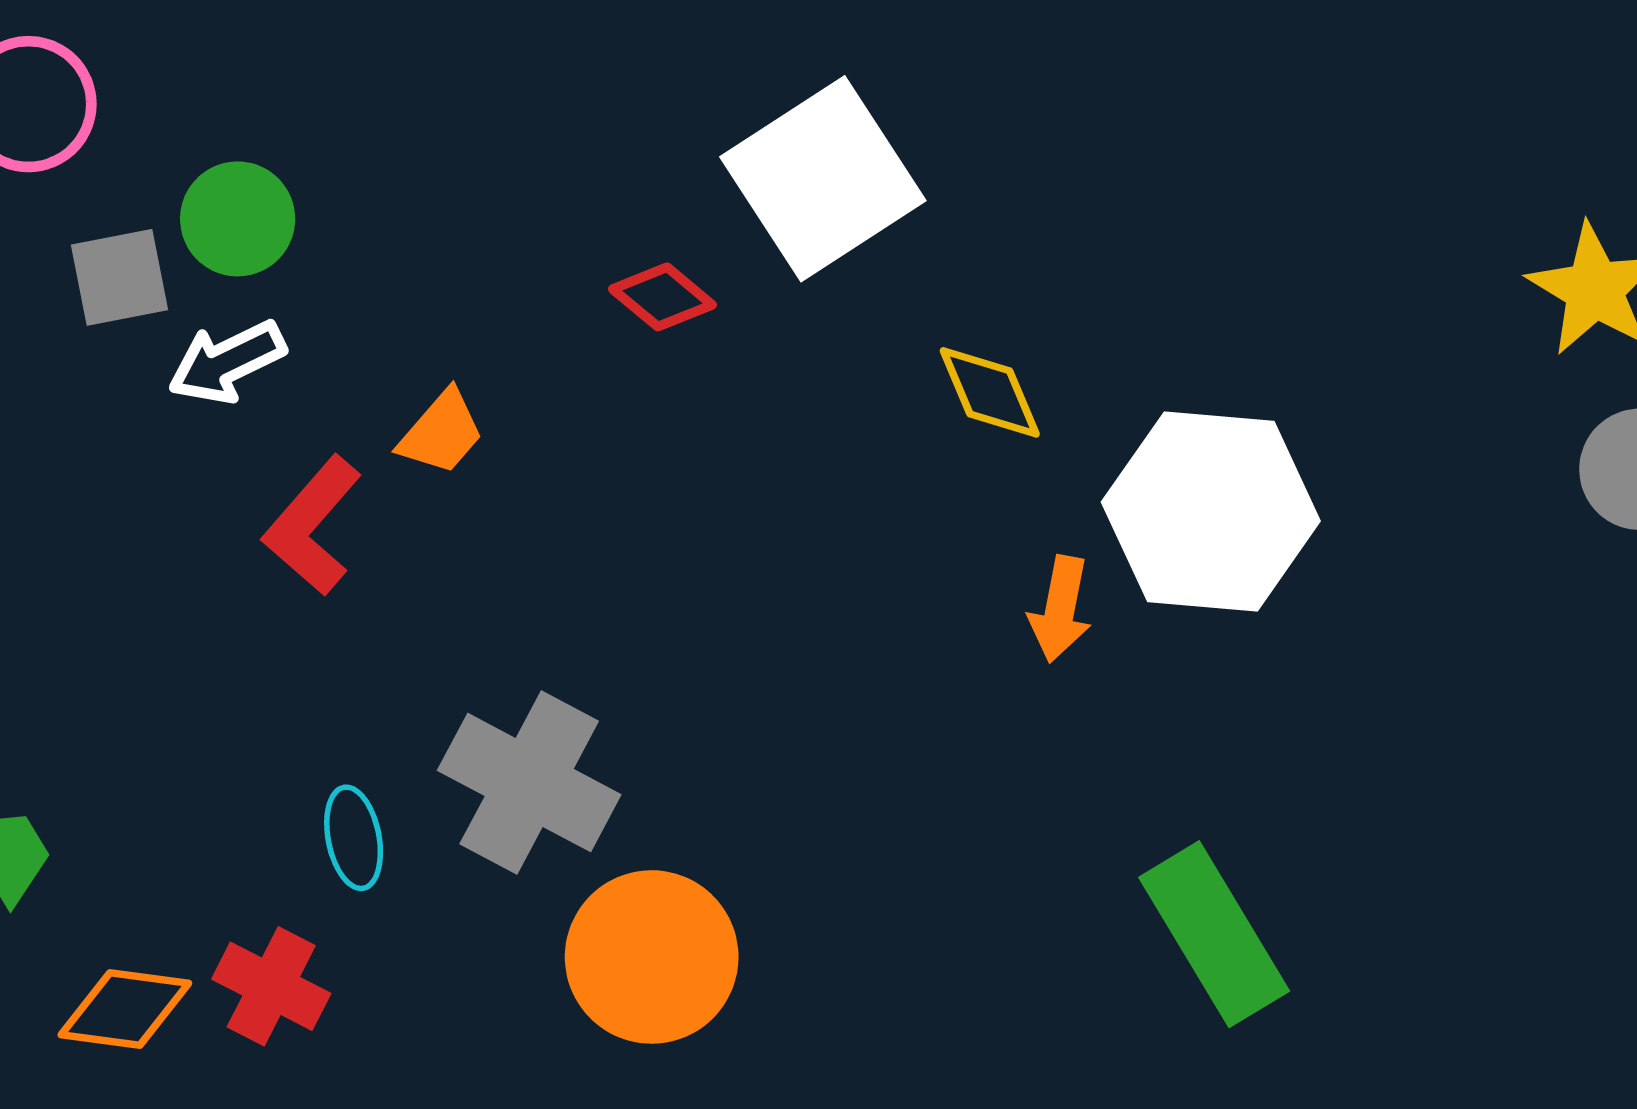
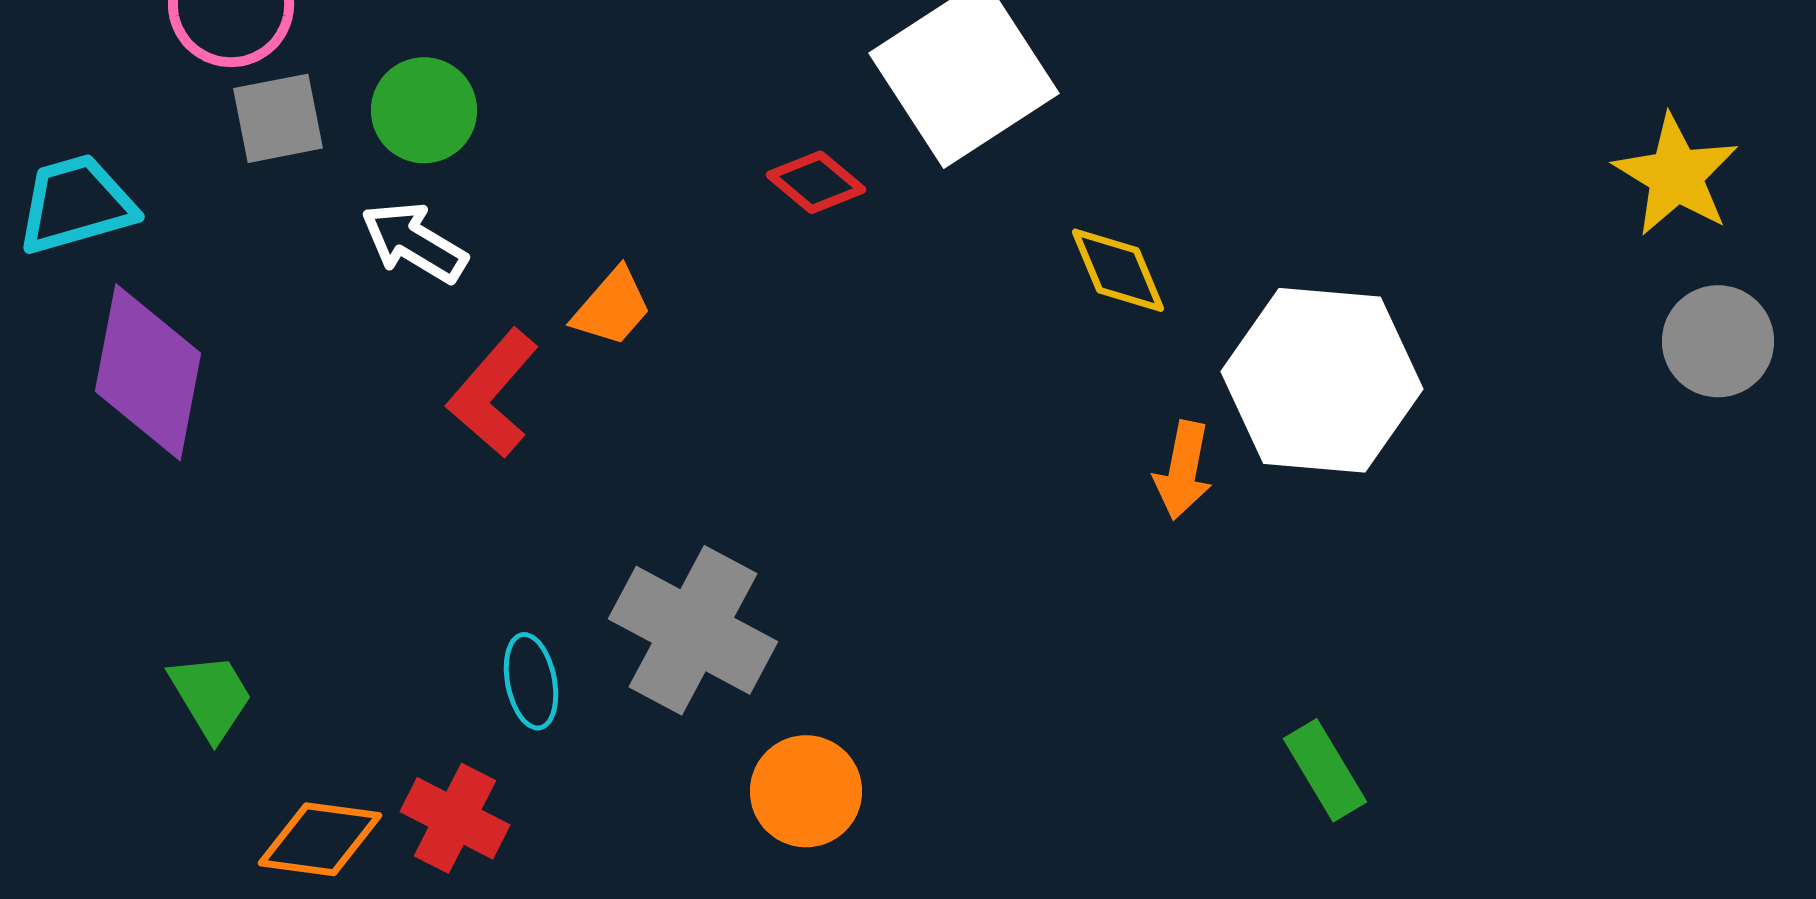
gray square: (119, 277) -> (278, 118), moved
white arrow: (227, 362) -> (414, 242), turned 57
green rectangle: (1214, 934) -> (1325, 770), size x0.6
orange circle: (652, 957) -> (806, 791), size x0.7

